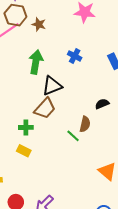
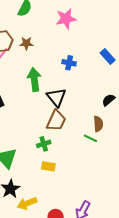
black triangle: (52, 86) -> (56, 97), turned -30

